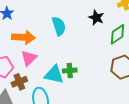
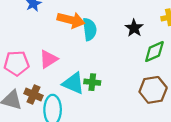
orange arrow: (24, 37) -> (71, 20), moved
brown cross: (19, 82) -> (34, 95), moved, turned 35

